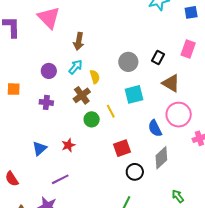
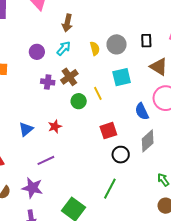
black rectangle: (158, 57) -> (146, 41), turned -32
yellow semicircle: (95, 77) -> (95, 48), moved
purple cross: (46, 102) -> (48, 82), moved

